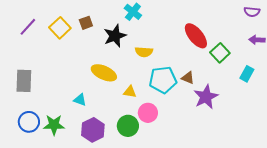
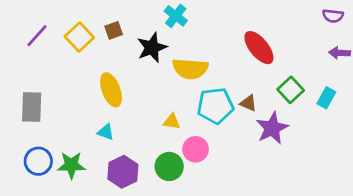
yellow semicircle: (144, 52) -> (190, 69), size x1.5
green square: (220, 53) -> (291, 90), moved
yellow ellipse: (104, 73) -> (111, 90), moved, turned 45

